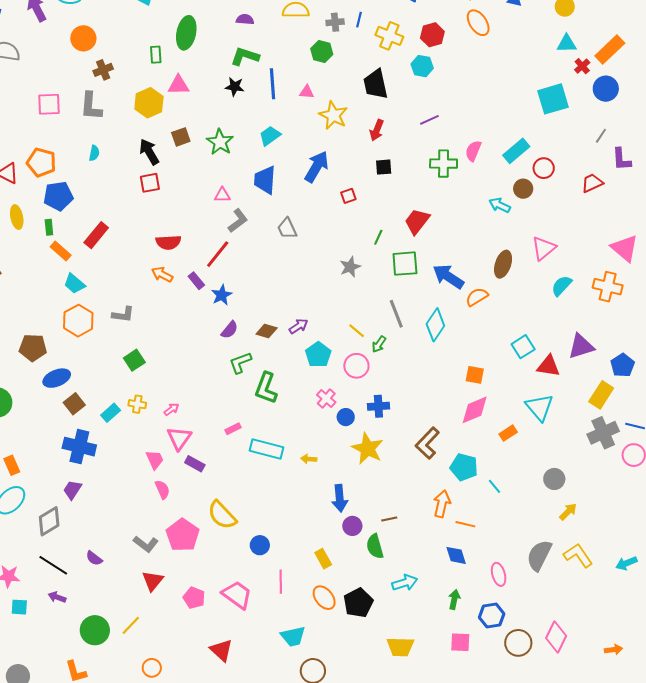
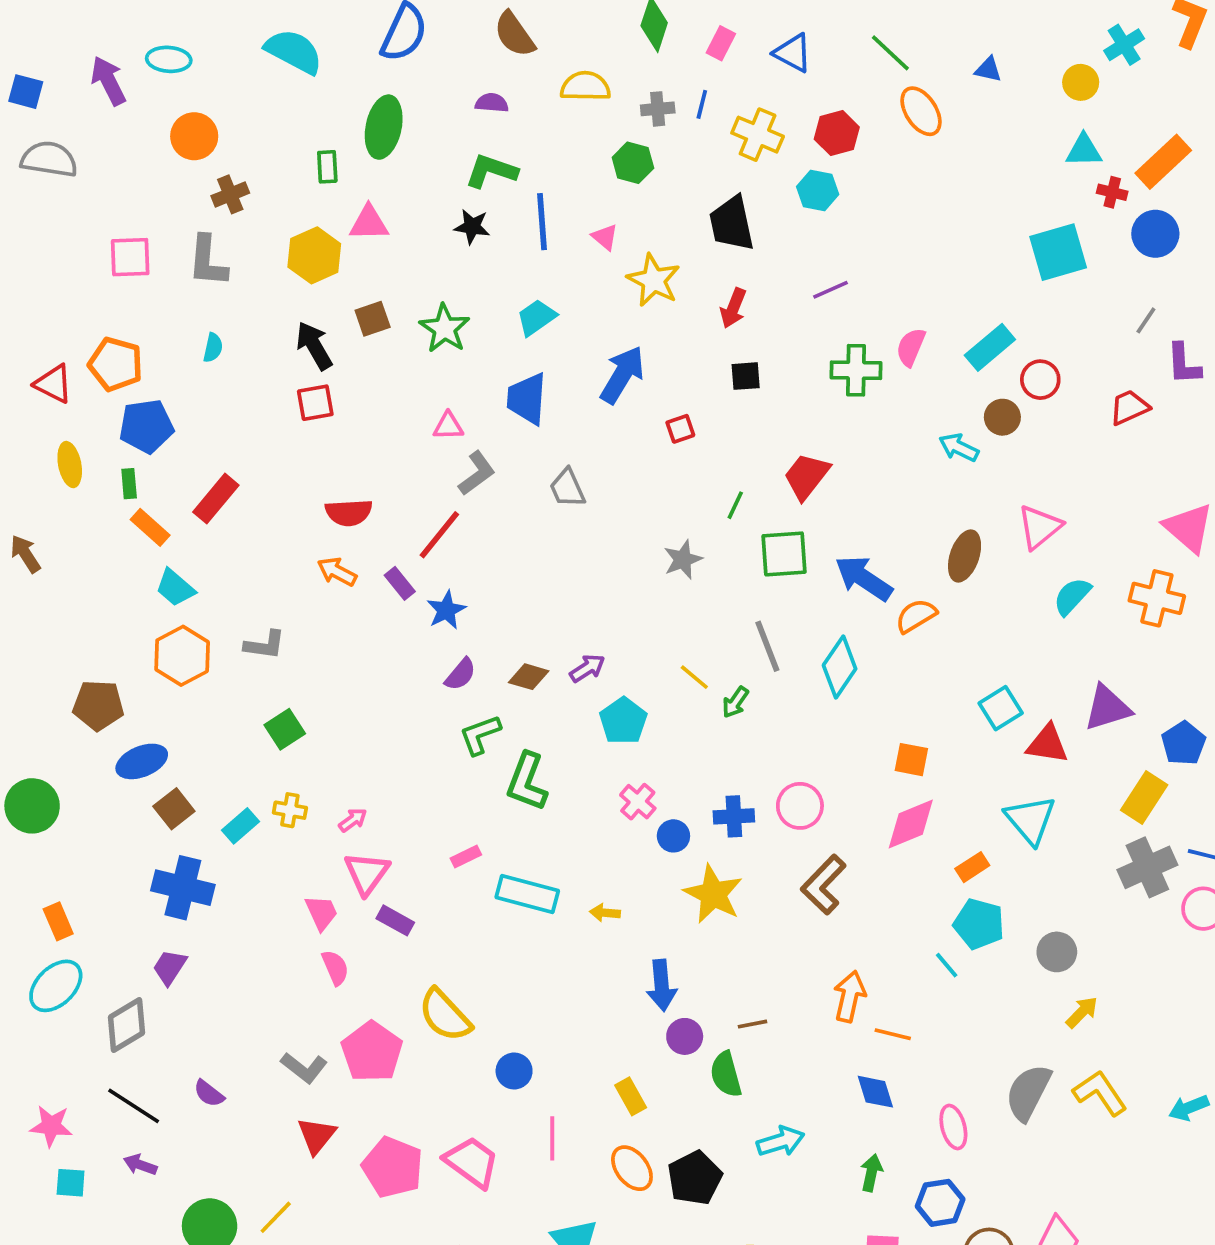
red cross: (582, 66) -> (1112, 192), turned -35
pink triangle: (307, 92) -> (605, 237), turned 35
pink circle: (356, 366) -> (800, 806), moved
cyan pentagon: (464, 467) -> (979, 924), moved
pink pentagon: (194, 598) -> (393, 1167), size x1.5

